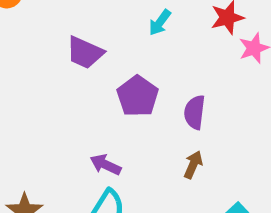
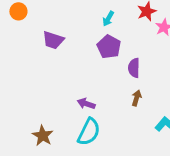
purple trapezoid: (85, 53) -> (53, 40), moved
purple pentagon: (138, 96) -> (109, 47), moved

